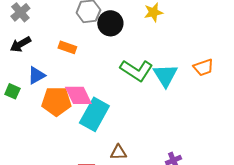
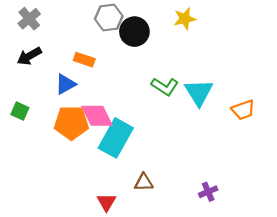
orange trapezoid: (203, 67) -> (243, 110), moved
green L-shape: (136, 70) -> (165, 87), size x0.7
blue triangle: (36, 75) -> (65, 84), moved

